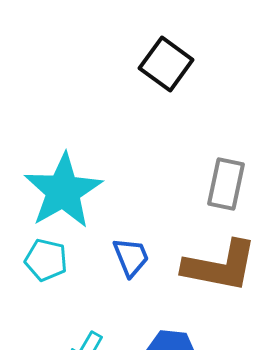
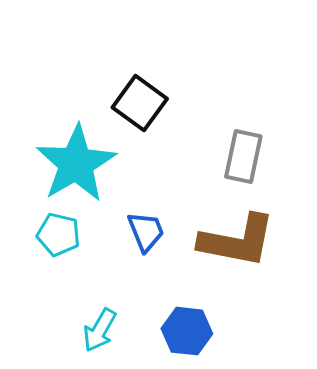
black square: (166, 64) -> (140, 103), moved

